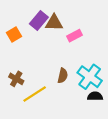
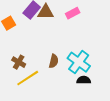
pink rectangle: (75, 36) -> (73, 13), moved
brown cross: (16, 79) -> (19, 62), moved

